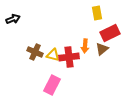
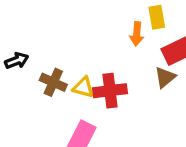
black arrow: (13, 19) -> (17, 61), moved
orange arrow: (85, 46) -> (137, 34), moved

